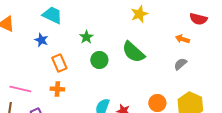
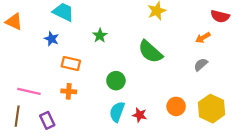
orange arrow: (182, 39) -> (203, 38), turned -48
green circle: (99, 60) -> (116, 81), moved
orange rectangle: (59, 63) -> (71, 63), turned -54

